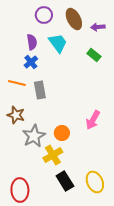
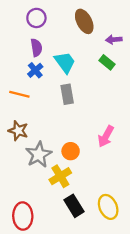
purple circle: (44, 15) -> (36, 18), moved
purple arrow: (98, 27) -> (114, 40), moved
cyan trapezoid: (58, 43) -> (65, 62), moved
gray rectangle: (40, 90) -> (67, 94), moved

